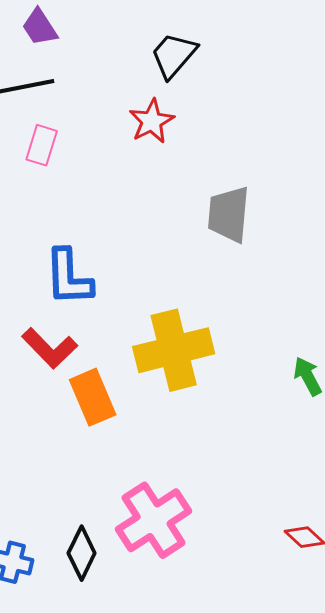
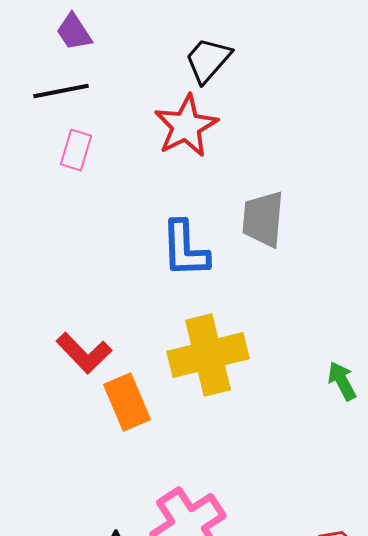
red star: (152, 121) -> (186, 126), size x1.4
blue L-shape: (69, 277) -> (185, 249), moved

